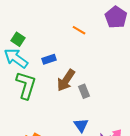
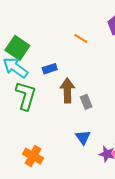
green square: (18, 39) -> (17, 48), size x1.6
brown arrow: (66, 80) -> (67, 90), turned 145

